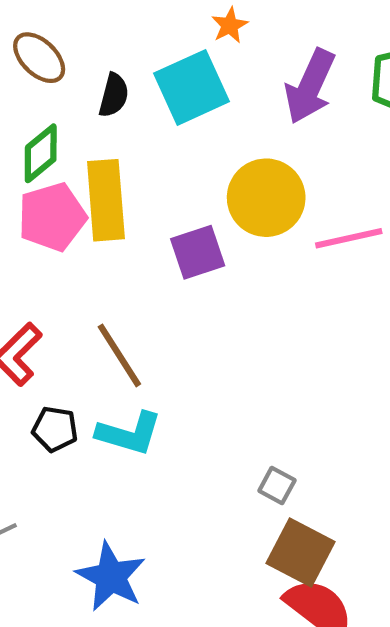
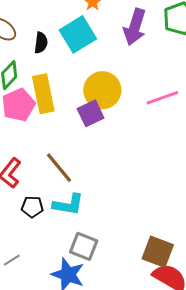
yellow circle: (266, 198) -> (102, 90), moved
gray square: (277, 486) -> (84, 246), moved, size x1.6

